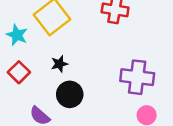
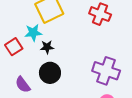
cyan star: (17, 35) -> (33, 33), moved, turned 30

